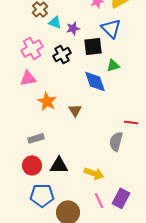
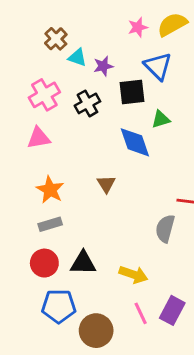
orange star: (47, 101) -> (50, 190), moved

